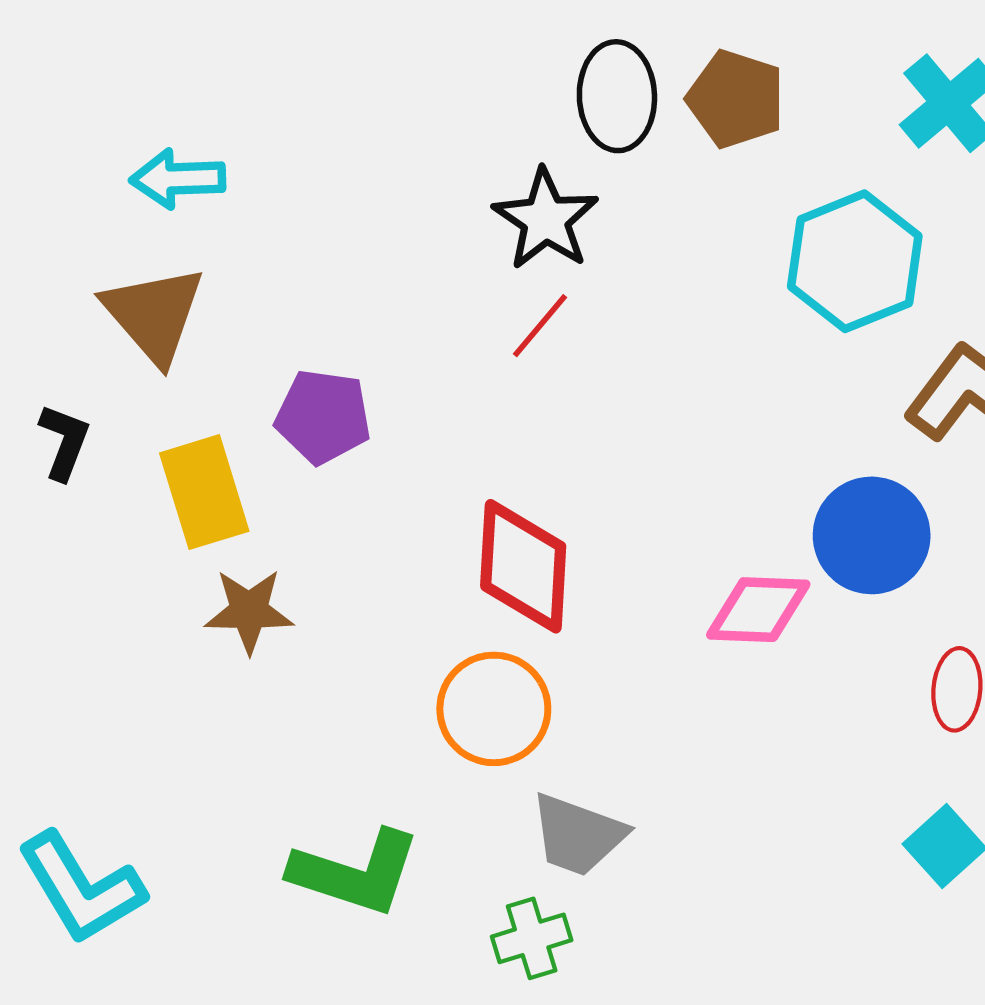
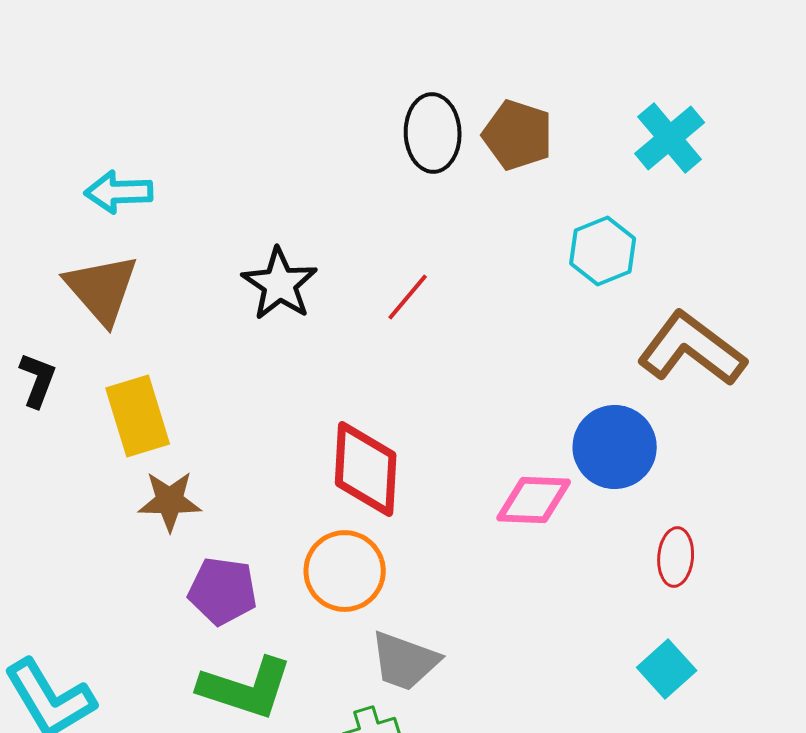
black star: (546, 219) -> (280, 284), moved
cyan hexagon: (855, 261) -> (603, 251), size x0.7
red line: (540, 326) -> (408, 297), moved
purple pentagon: (323, 417) -> (223, 591), moved

